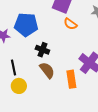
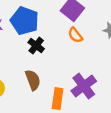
black cross: (42, 50) -> (36, 46), moved

